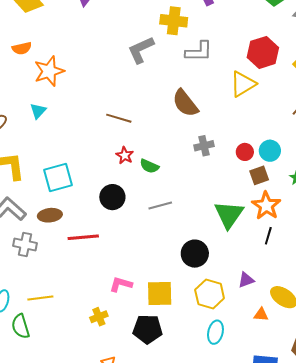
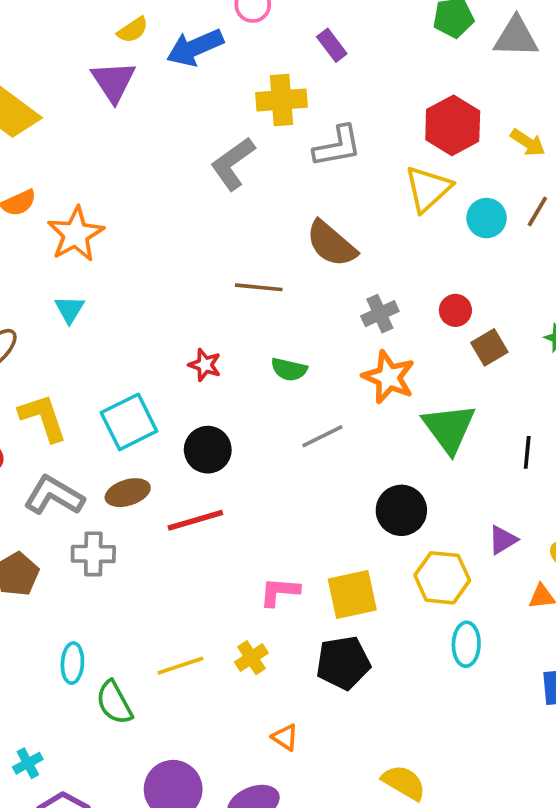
brown line: (119, 118) -> (259, 287), moved
cyan circle: (270, 151) -> (487, 218), moved
red star: (125, 155) -> (205, 365), moved
black circle: (112, 197) -> (208, 450), moved
orange star: (266, 206) -> (389, 377), moved
yellow line: (40, 298) -> (180, 666), moved

